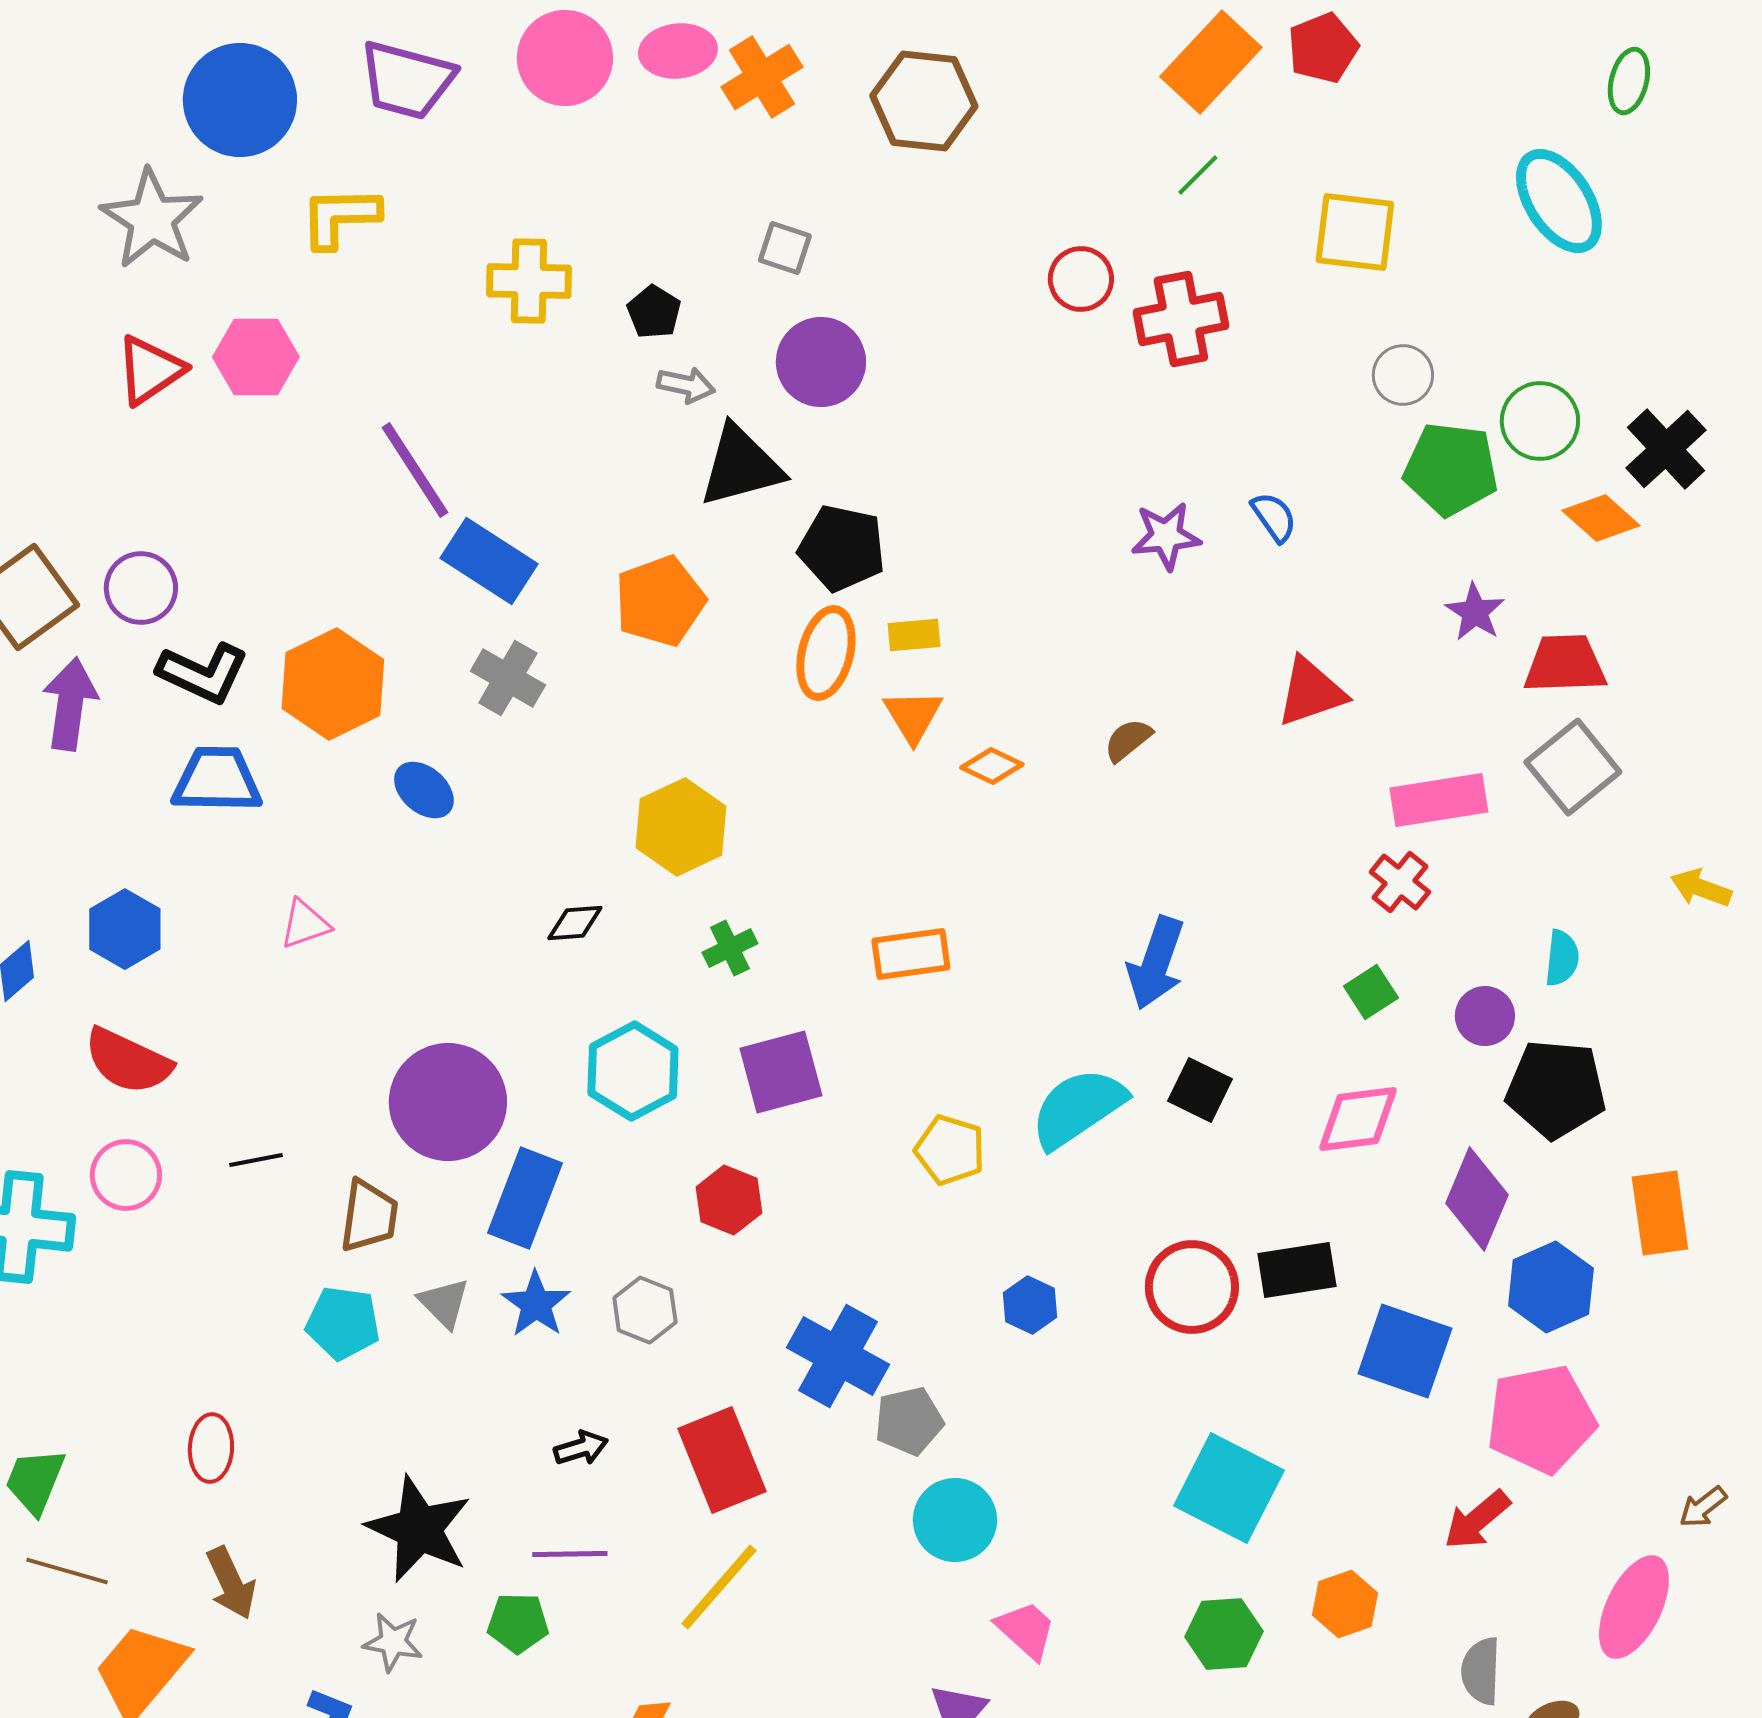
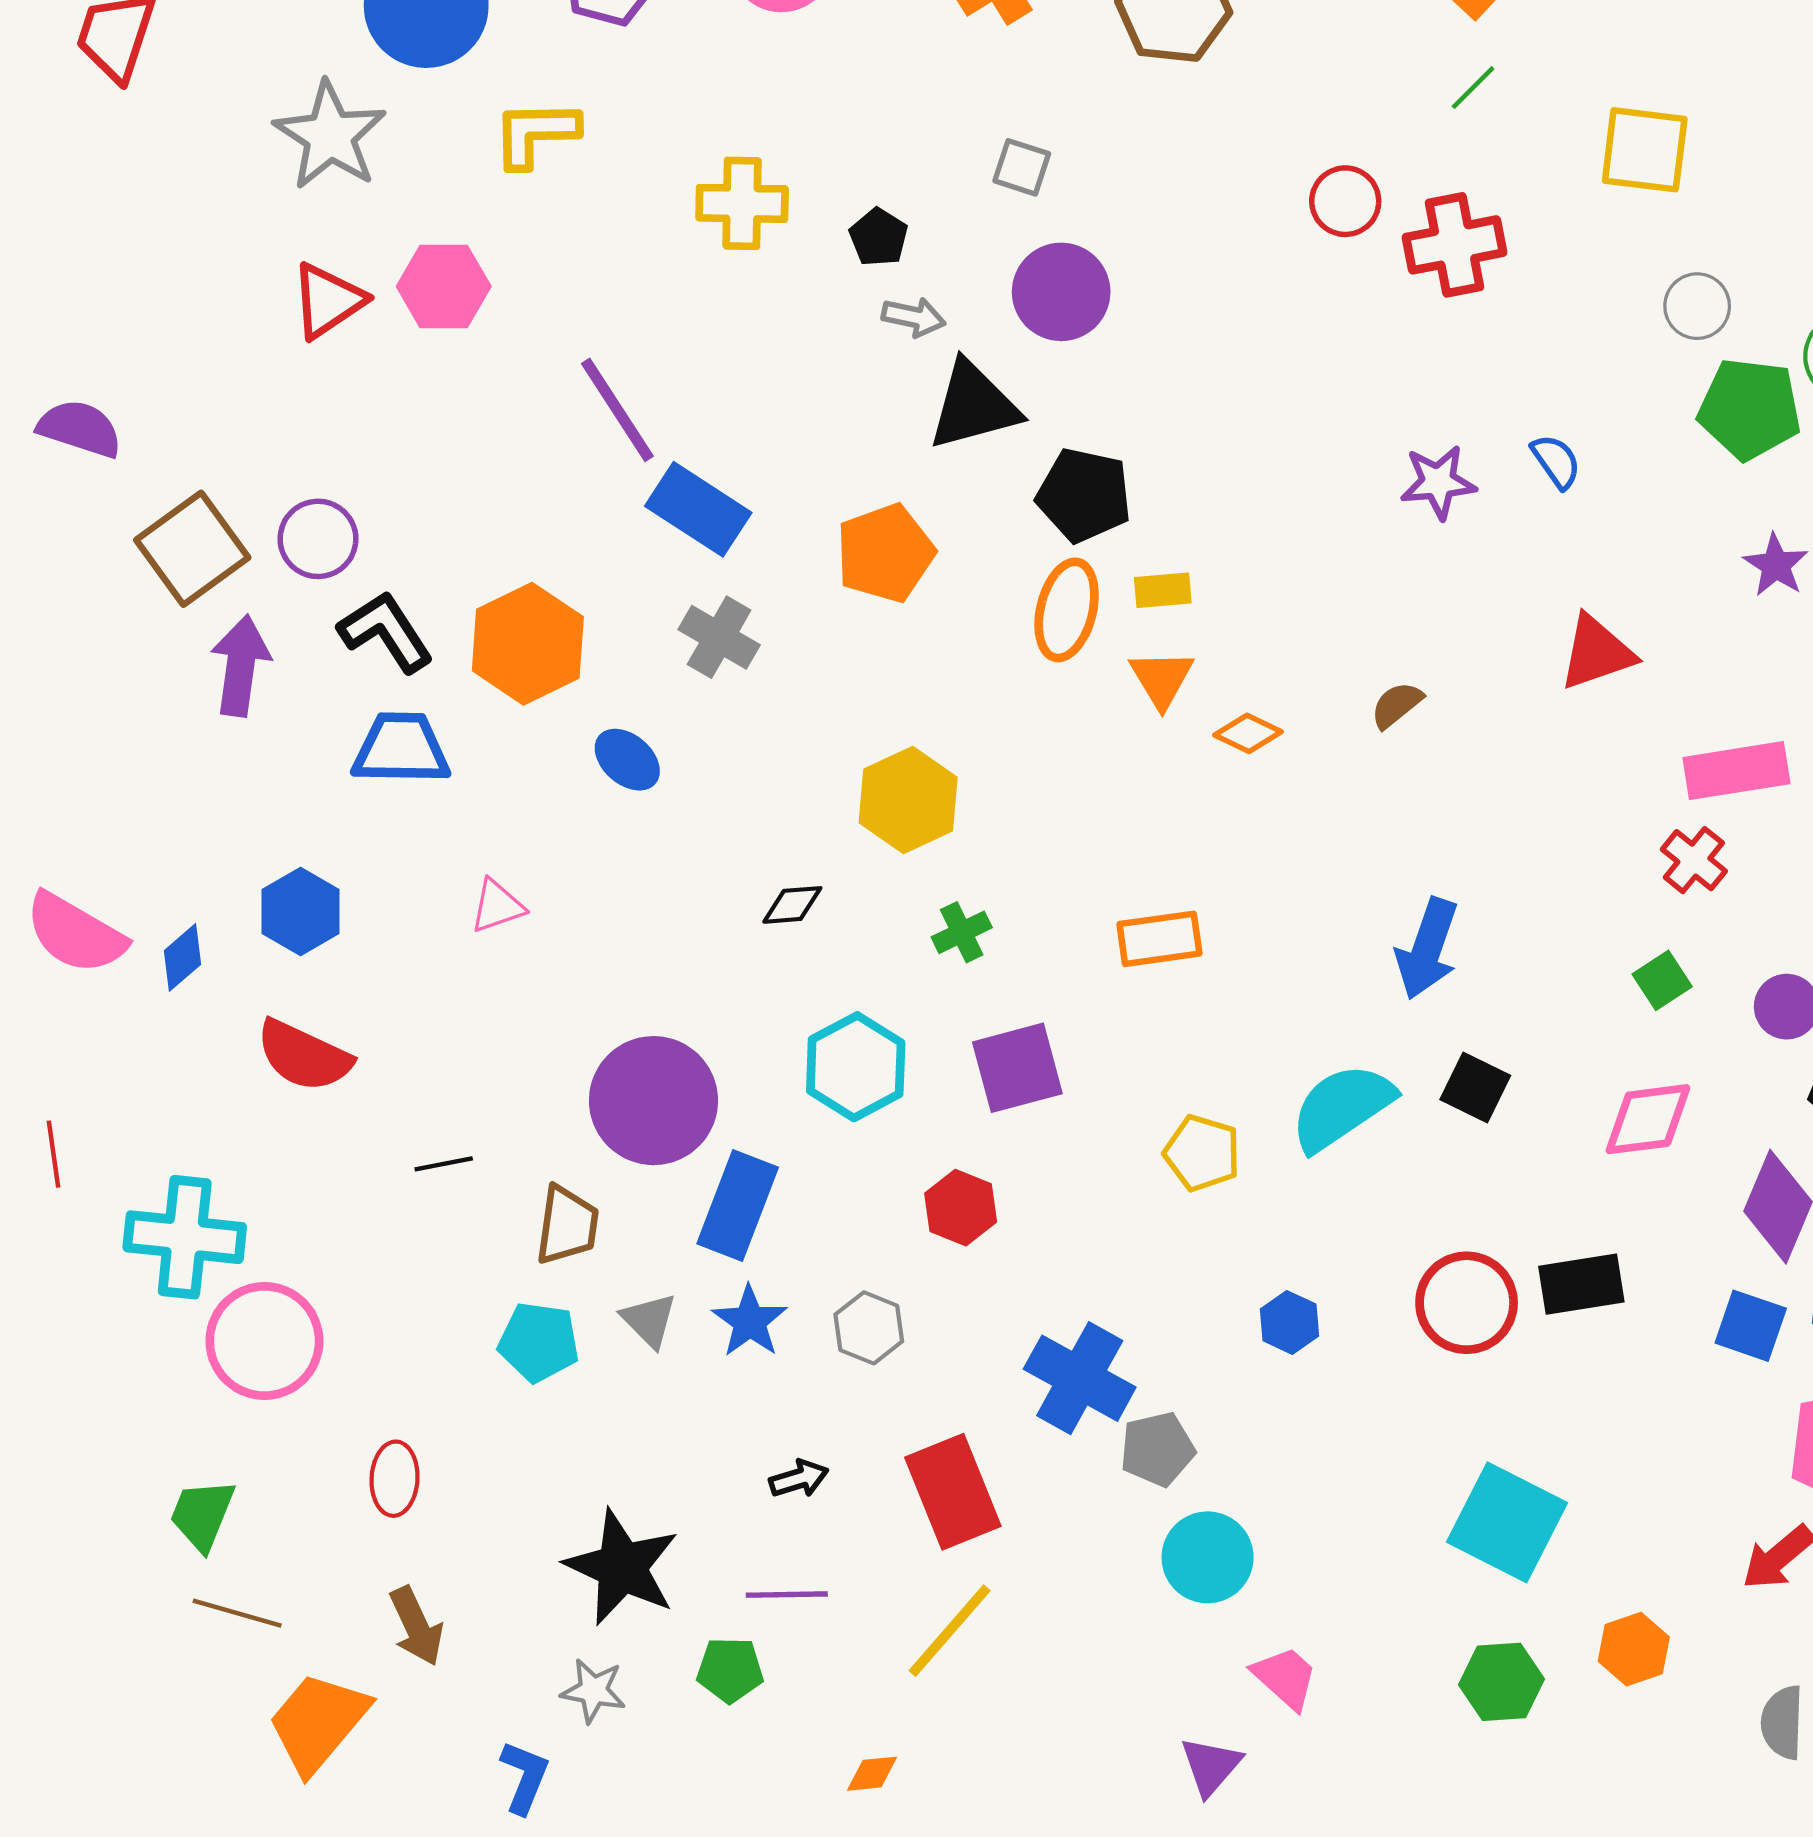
black L-shape: (203, 673) -> (386, 632), turned -148
pink circle: (126, 1175) -> (264, 1341), moved, size x1.5
blue square: (1405, 1351) -> (1751, 1326), moved, size x0.7

